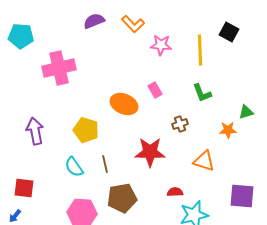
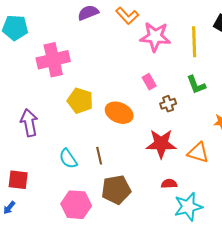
pink star: (161, 45) -> (155, 37), size x1.4
orange ellipse: (124, 104) -> (119, 113), moved
brown cross: (180, 124) -> (168, 104), moved
yellow pentagon: (86, 130) -> (80, 101), moved
red star: (150, 152) -> (161, 144), moved

